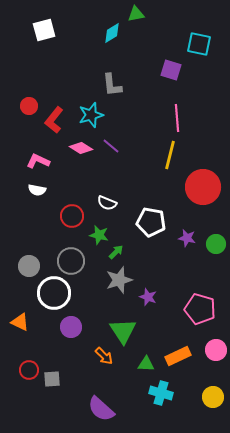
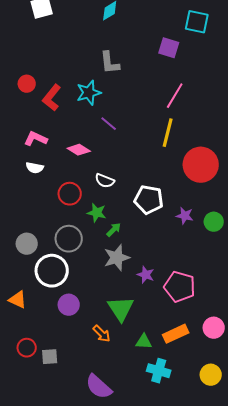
pink line: (177, 118) -> (175, 96), turned 36
pink diamond: (81, 148) -> (79, 150), moved
pink pentagon: (200, 309) -> (180, 287), moved

